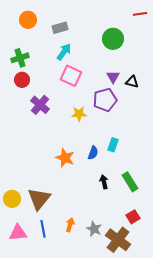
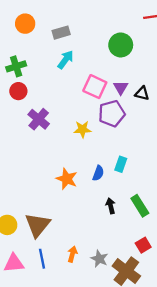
pink square: (71, 76) -> (95, 87), moved

